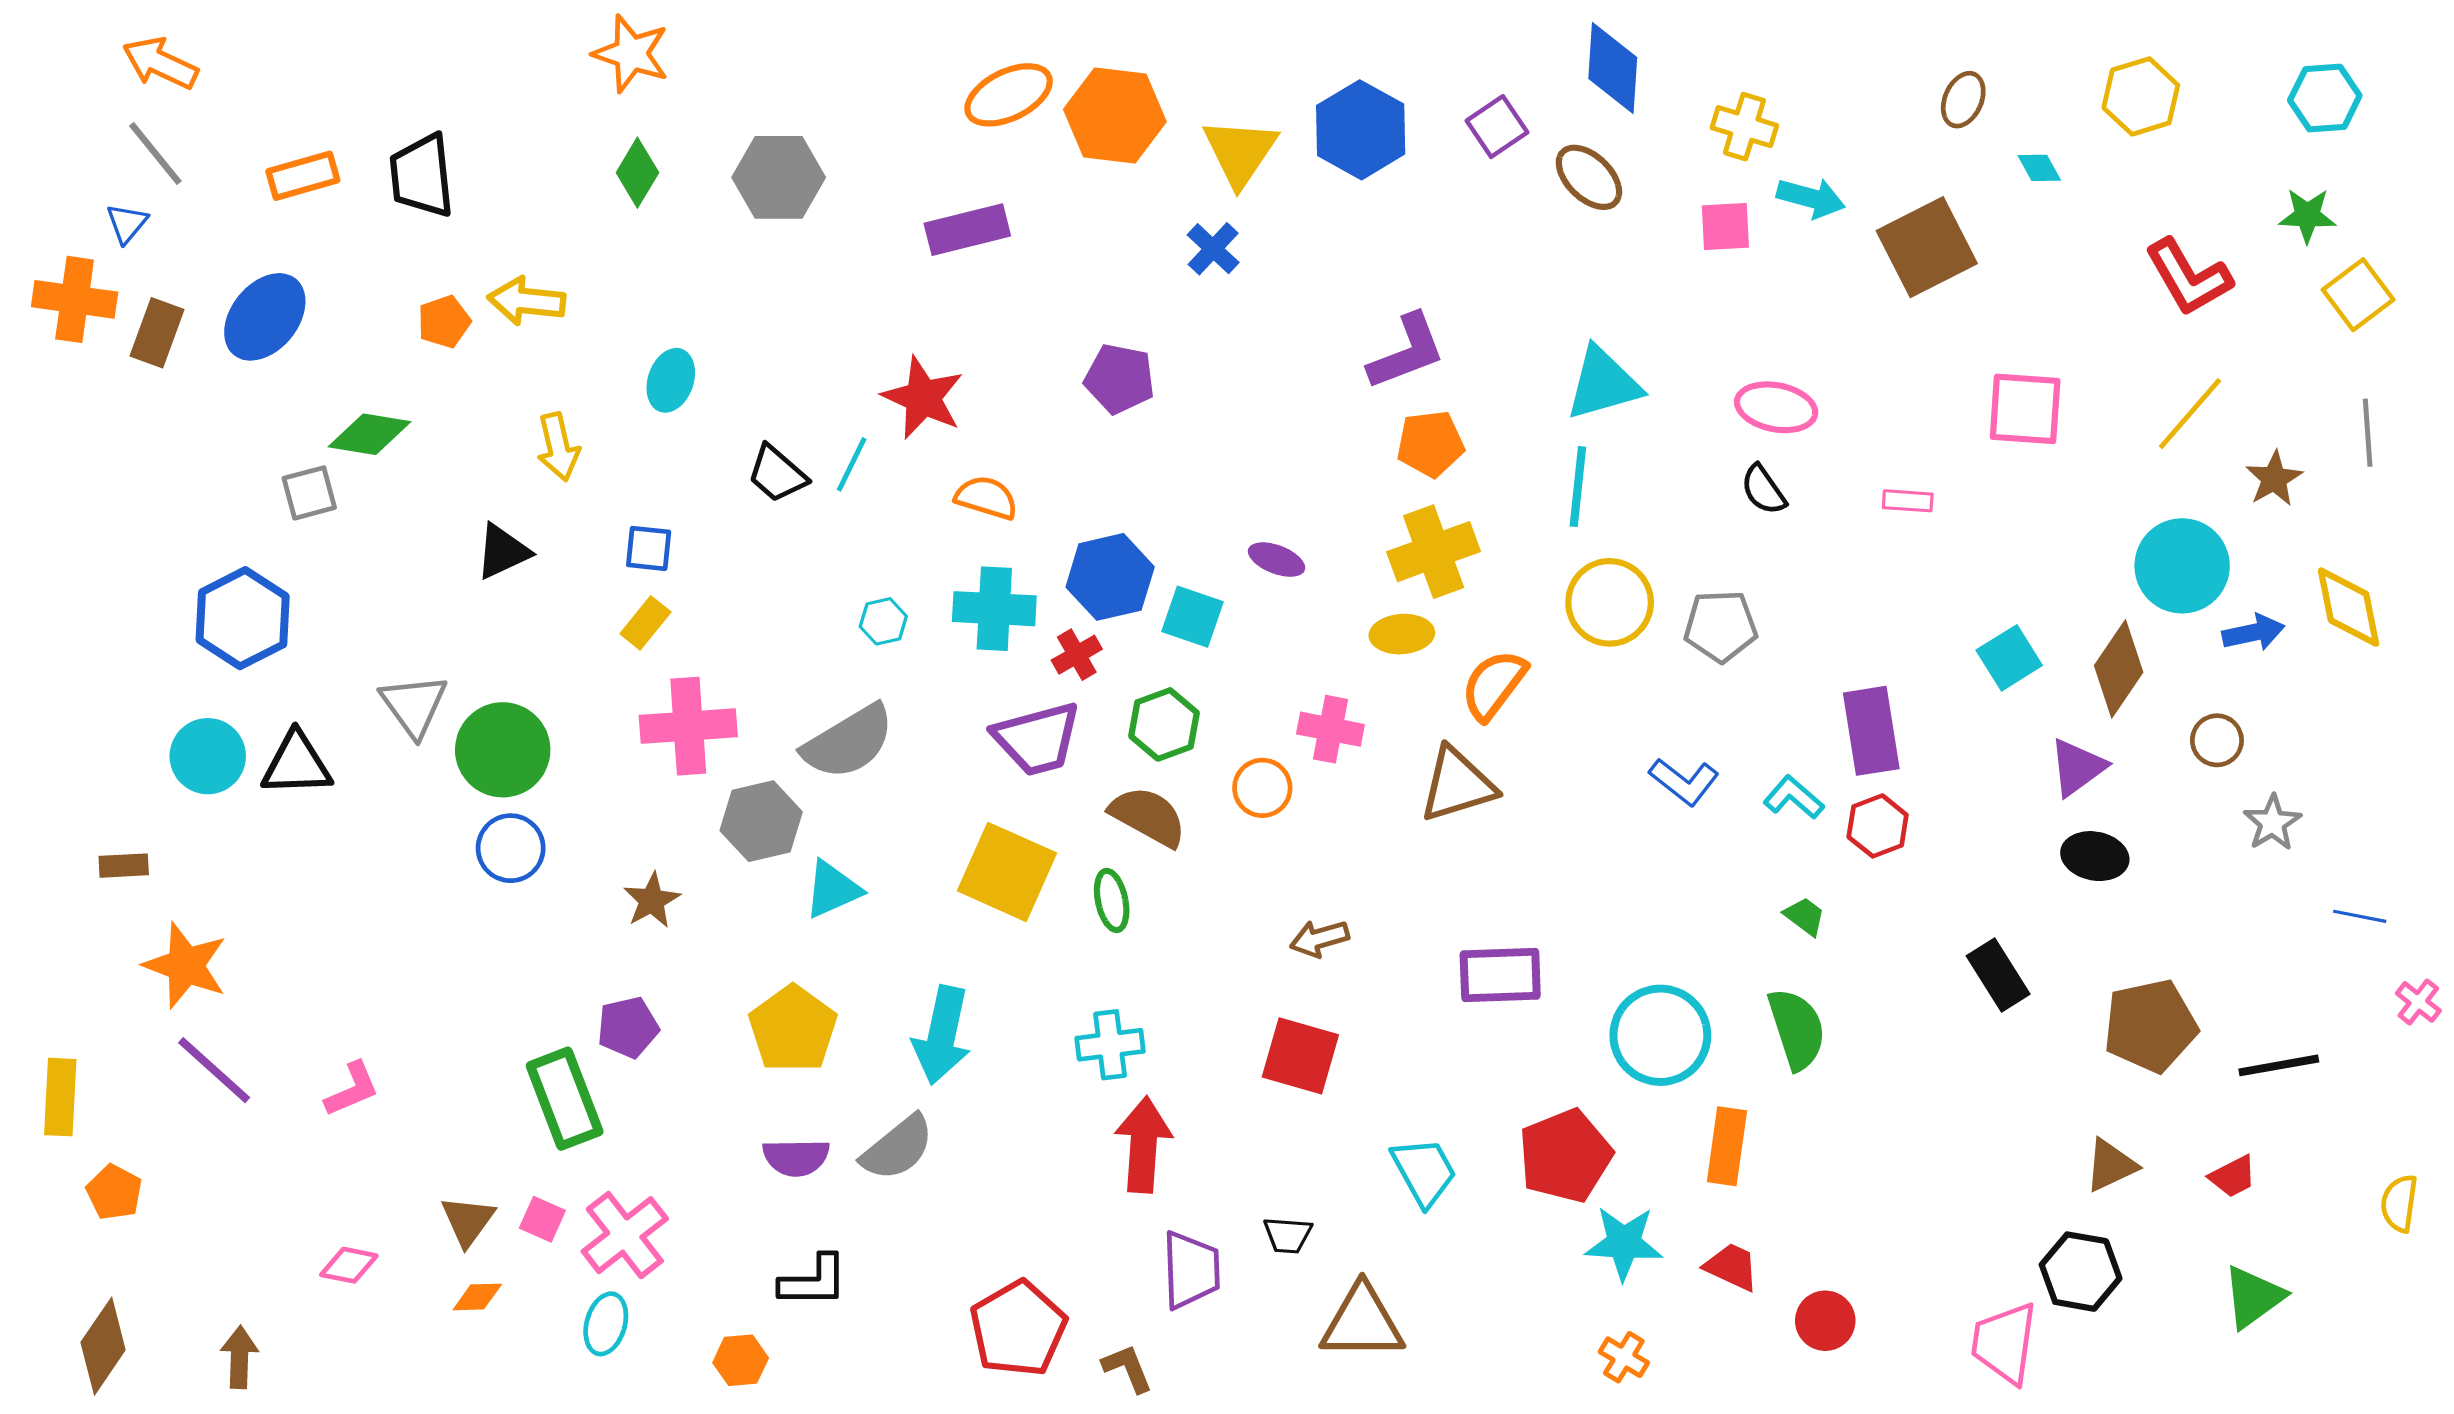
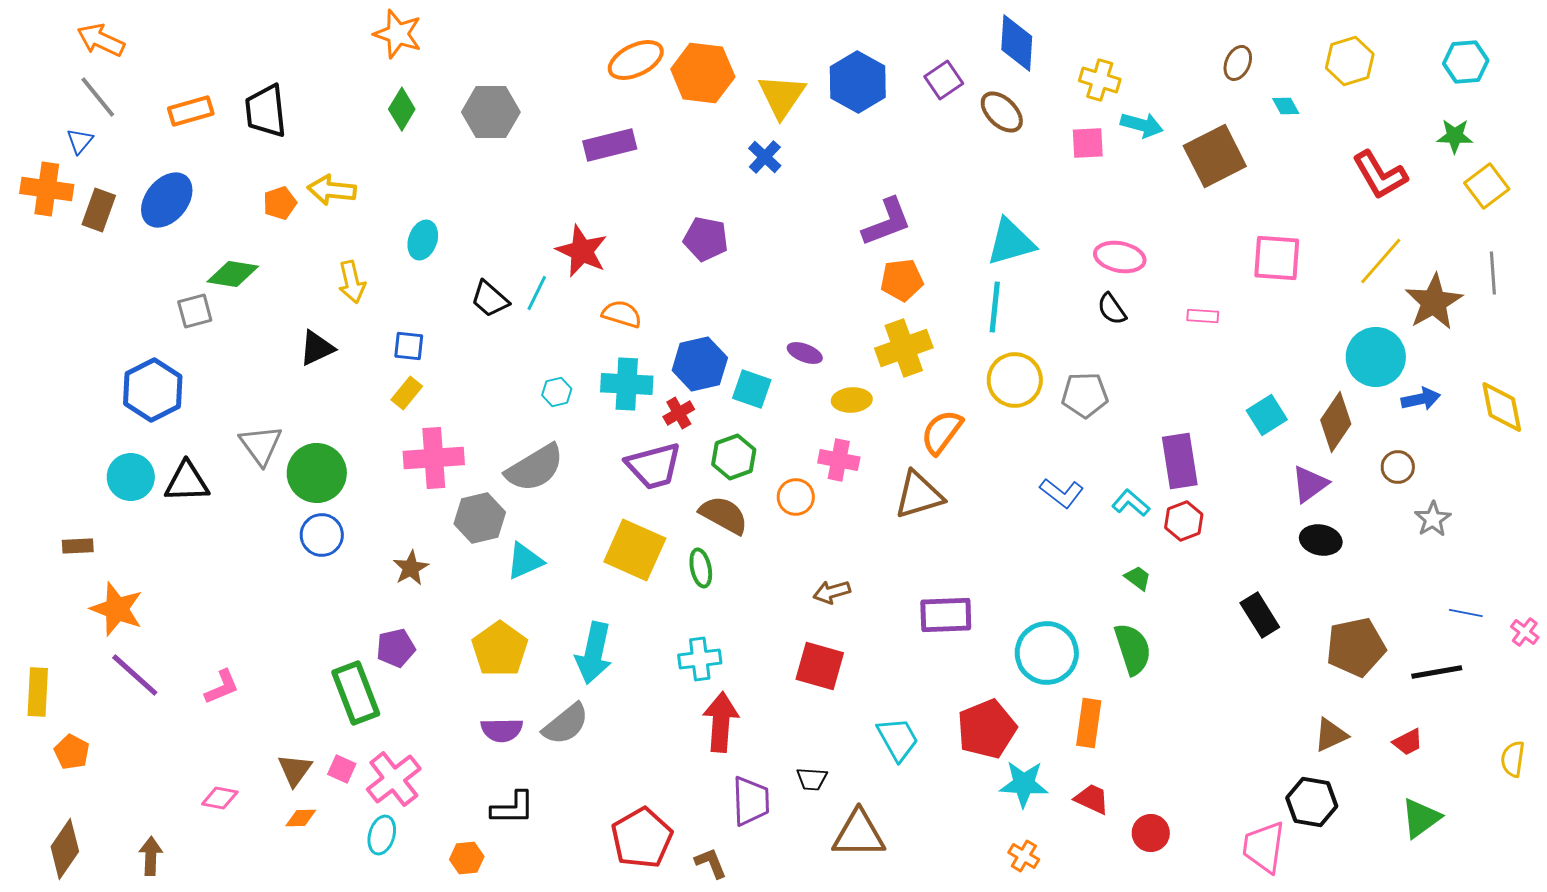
brown star: (2274, 479) -> (1434, 302), size x1.6
yellow diamond: (2349, 607) -> (1502, 407), moved
yellow ellipse: (1402, 634) -> (852, 400), moved
blue line: (2360, 916) -> (1466, 613), moved

